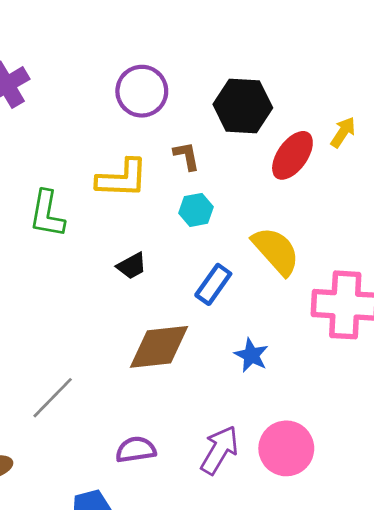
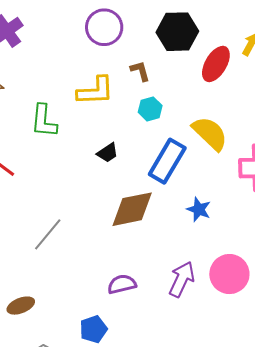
blue rectangle: (213, 284) -> (167, 161), size x1.5
gray line: (53, 398) -> (48, 234), moved

